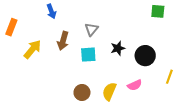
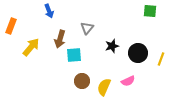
cyan square: (88, 55) -> (74, 55), moved
yellow line: (169, 77) -> (161, 59), moved
brown circle: (82, 92) -> (82, 81), moved

